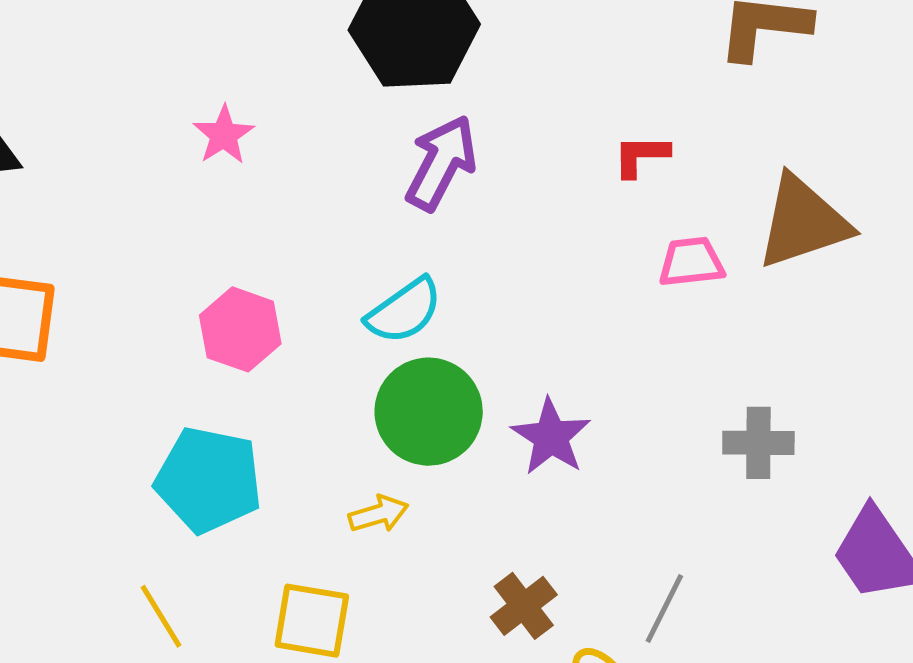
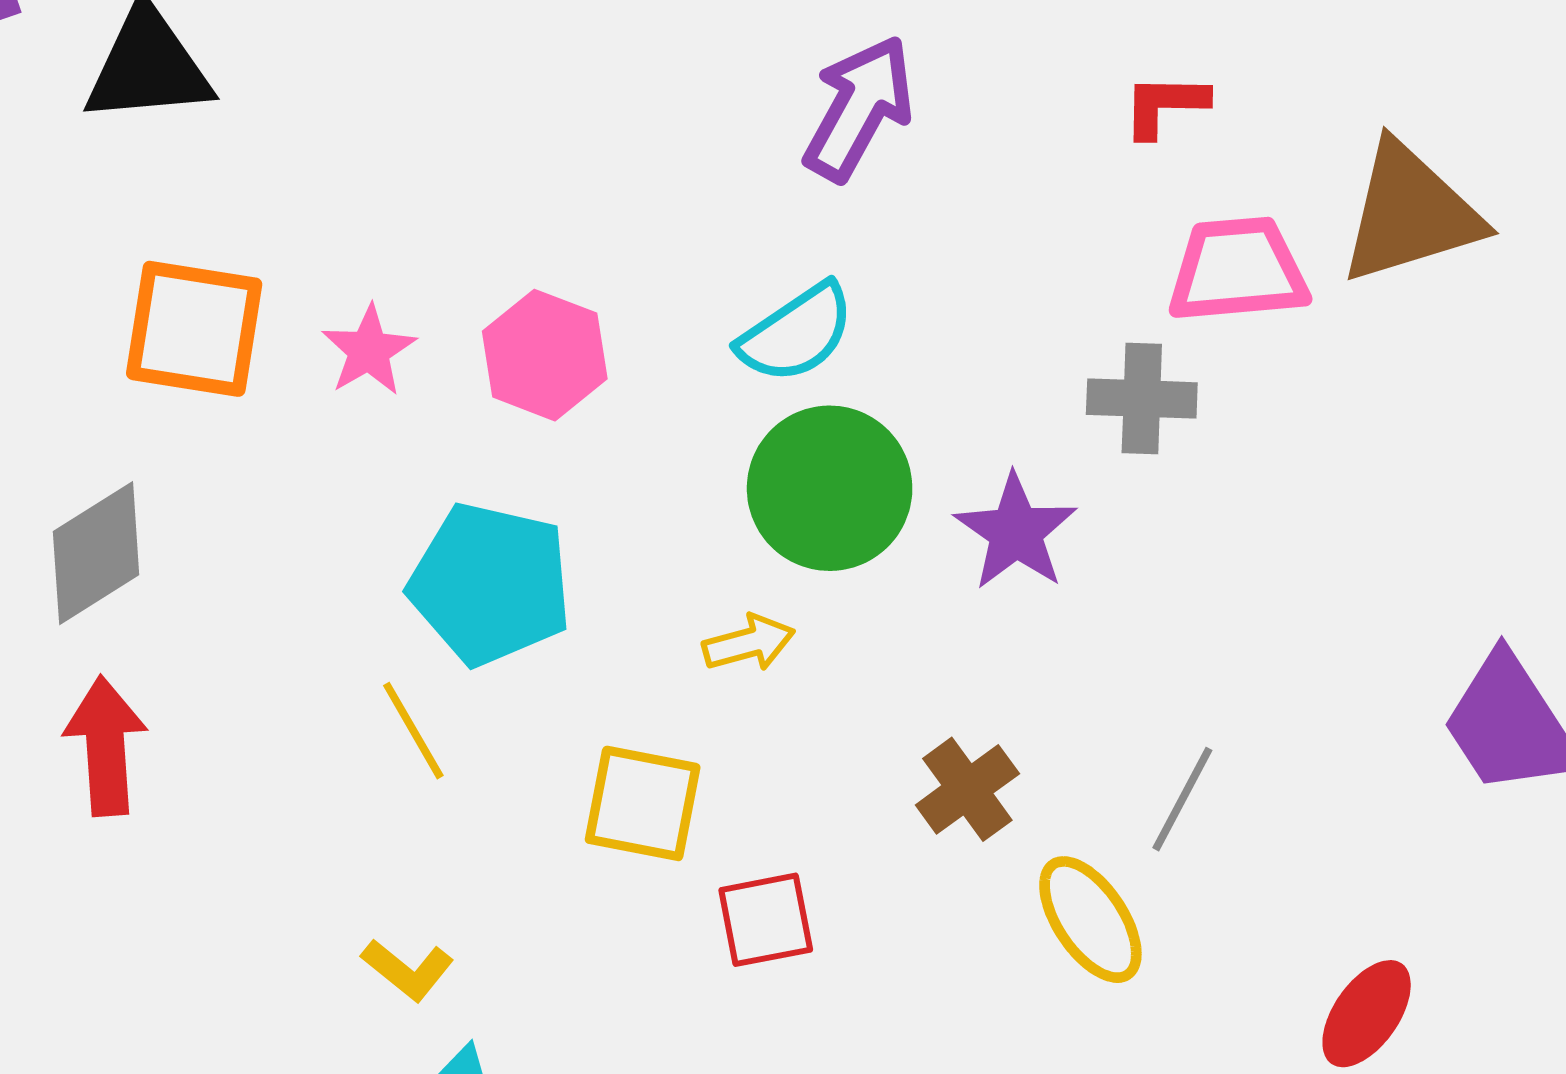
pink star: (224, 135) -> (369, 350), moved
pink trapezoid: (691, 262) -> (1238, 270), size x1.4
gray cross: (758, 443) -> (1142, 399), moved
yellow line: (161, 616) -> (413, 731), moved

